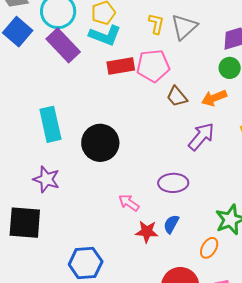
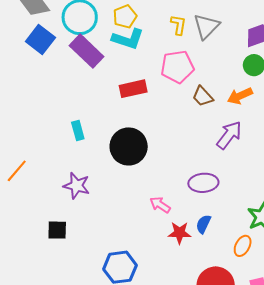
red rectangle: (121, 66) -> (133, 89), moved
cyan rectangle: (50, 124) -> (78, 131), size x0.6
black square: (25, 223) -> (57, 230), size x0.6

